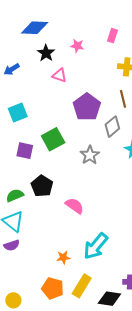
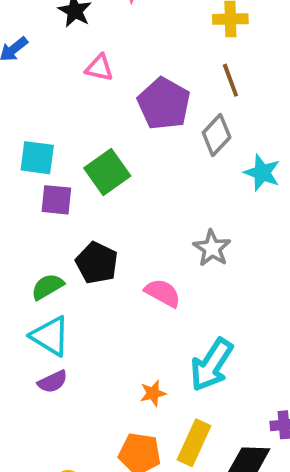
pink triangle: (60, 75) -> (99, 68), moved
cyan square: (18, 112) -> (37, 158), moved, turned 36
gray star: (90, 155) -> (212, 248), moved

